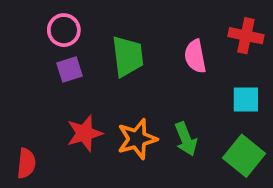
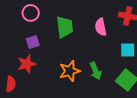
purple square: (69, 69) -> (33, 42), moved
red star: (84, 133) -> (27, 64), moved

